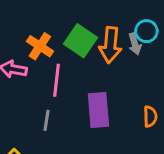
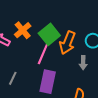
gray arrow: (135, 44) -> (83, 63), moved
pink line: (57, 80) -> (43, 54), moved

